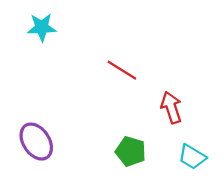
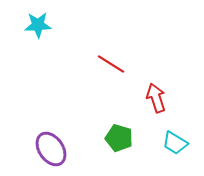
purple ellipse: (36, 142) -> (51, 149), moved

